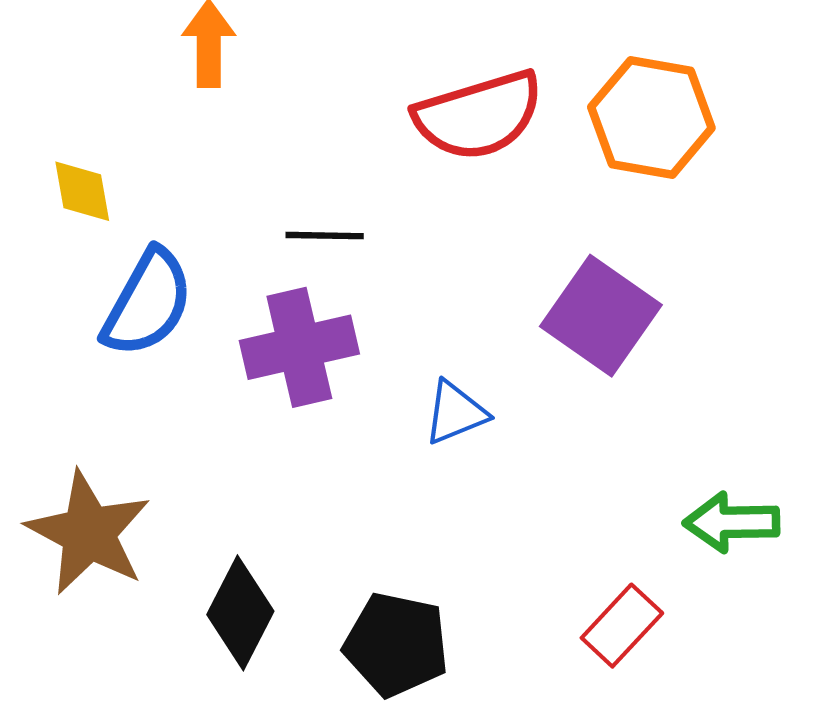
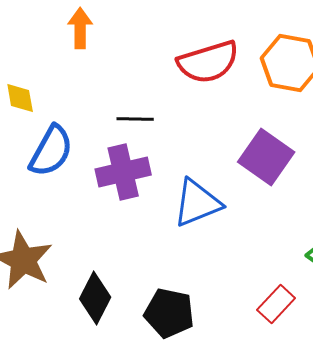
blue triangle: (455, 413) -> (197, 203), size x1.6

